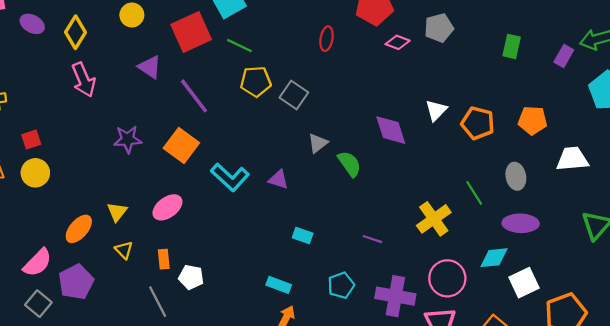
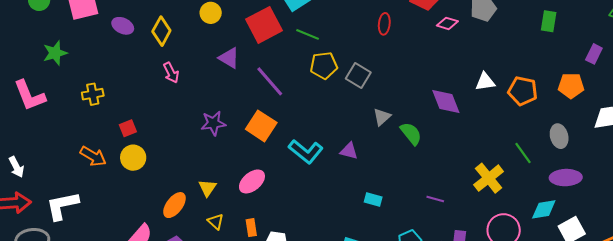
purple rectangle: (564, 56) -> (594, 54), moved
pink arrow: (84, 80) -> (171, 73), size x0.7
white triangle: (436, 110) -> (485, 82), turned 40

